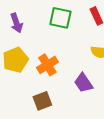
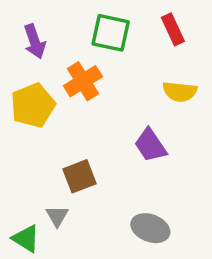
orange cross: (47, 65) -> (83, 81), moved

